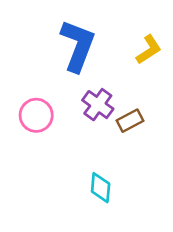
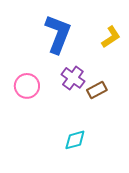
cyan diamond: (101, 188) -> (75, 140), turned 70

